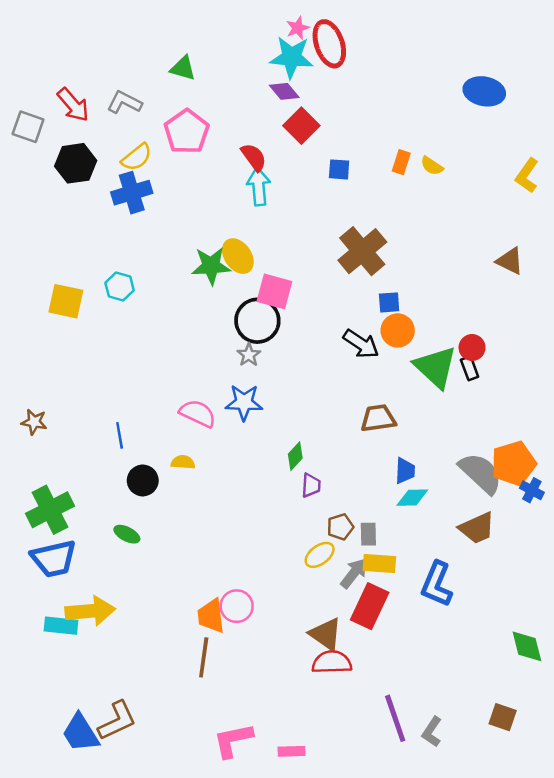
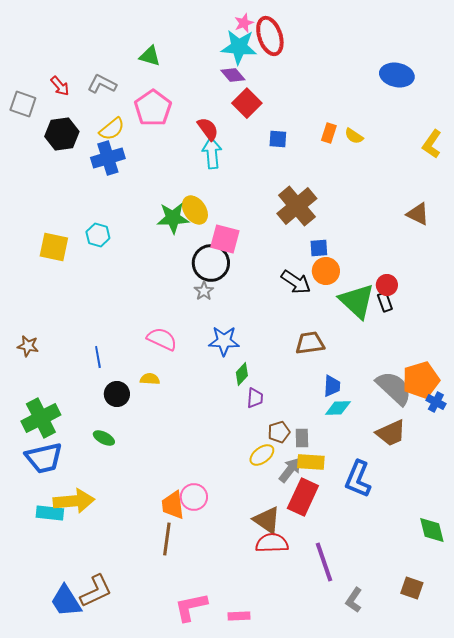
red arrow: (73, 105) -> (60, 86), size x0.7
blue star: (244, 402) -> (224, 341), moved
purple line: (395, 718) -> (324, 562), moved

